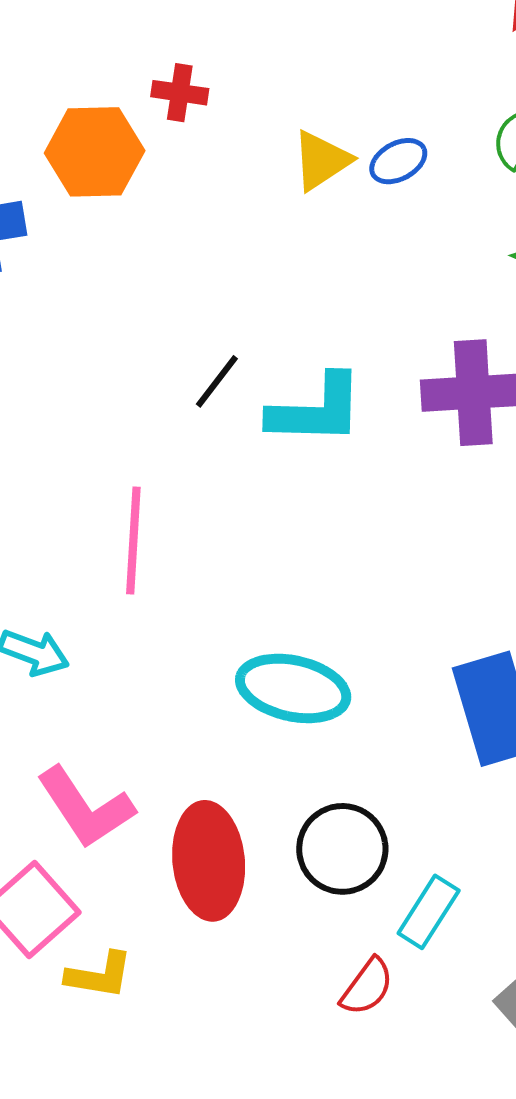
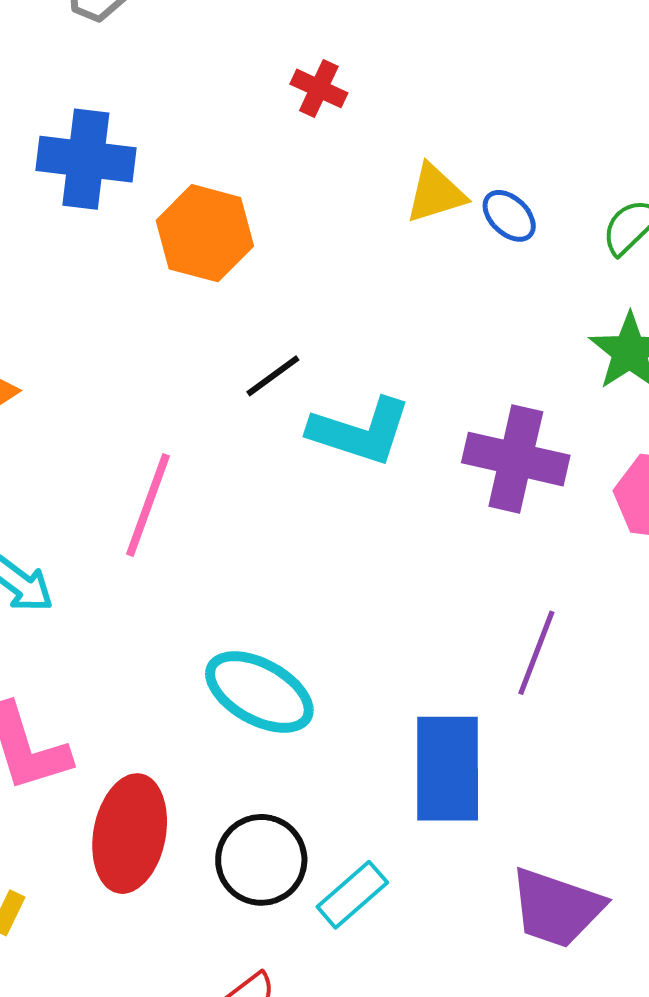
orange hexagon: (95, 152) -> (205, 233), moved
blue ellipse: (398, 161) -> (509, 216), turned 56
cyan rectangle: (429, 912) -> (352, 895), moved

